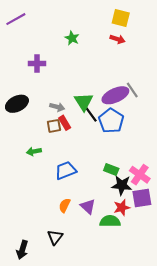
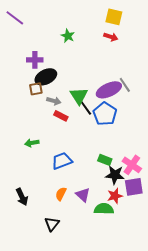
purple line: (16, 19) -> (15, 18), turned 66
black ellipse: (17, 104) -> (46, 77), moved
red rectangle: (65, 123) -> (61, 116), turned -32
brown square: (54, 126) -> (36, 89), moved
black arrow: (22, 250) -> (22, 197), moved, turned -42

